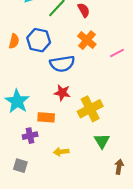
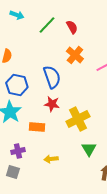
blue hexagon: (39, 40) -> (17, 85), moved
blue semicircle: (62, 64) -> (52, 77), turned -100
purple cross: (30, 136) -> (18, 151), moved

